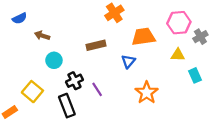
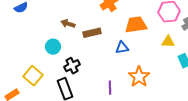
brown arrow: (42, 36) -> (68, 24), moved
blue triangle: (128, 61) -> (122, 48), turned 40
purple line: (97, 89) -> (110, 88), moved, turned 32

